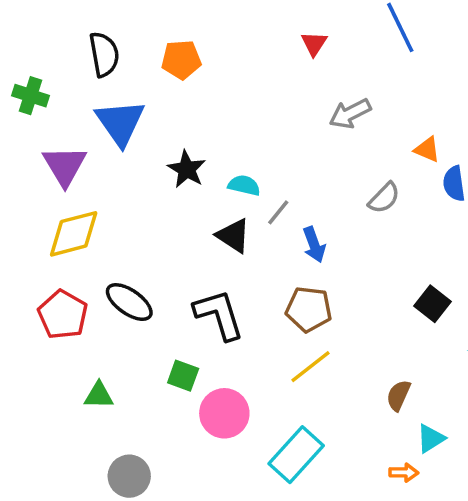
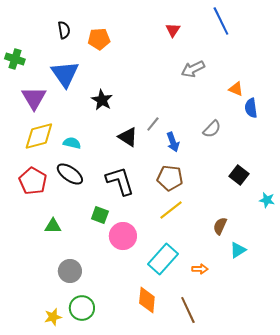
black semicircle: (104, 54) -> (64, 30), moved, size x0.7
cyan semicircle: (244, 185) -> (72, 143), moved
gray semicircle: (384, 198) -> (212, 129), moved
orange arrow: (404, 473) -> (200, 269), moved

